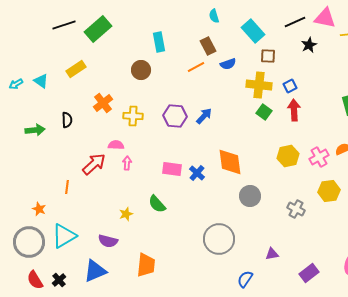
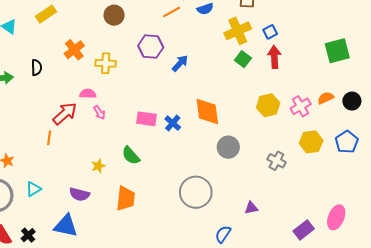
yellow cross: (259, 85) -> (238, 31), turned -30
purple hexagon: (175, 116) -> (151, 47), moved
pink arrow: (127, 163) -> (99, 113), turned 144
orange line: (67, 187) -> (49, 138), moved
cyan triangle: (64, 236) -> (33, 189), size x0.6
orange trapezoid: (146, 265) -> (126, 198), moved
blue triangle: (95, 271) -> (66, 226), turned 35
purple rectangle: (309, 273) -> (304, 230), moved

